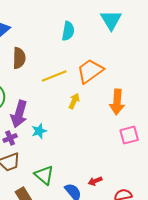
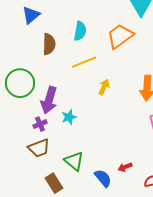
cyan semicircle: (68, 31) -> (80, 31), moved
orange trapezoid: (90, 71) -> (120, 36), moved

